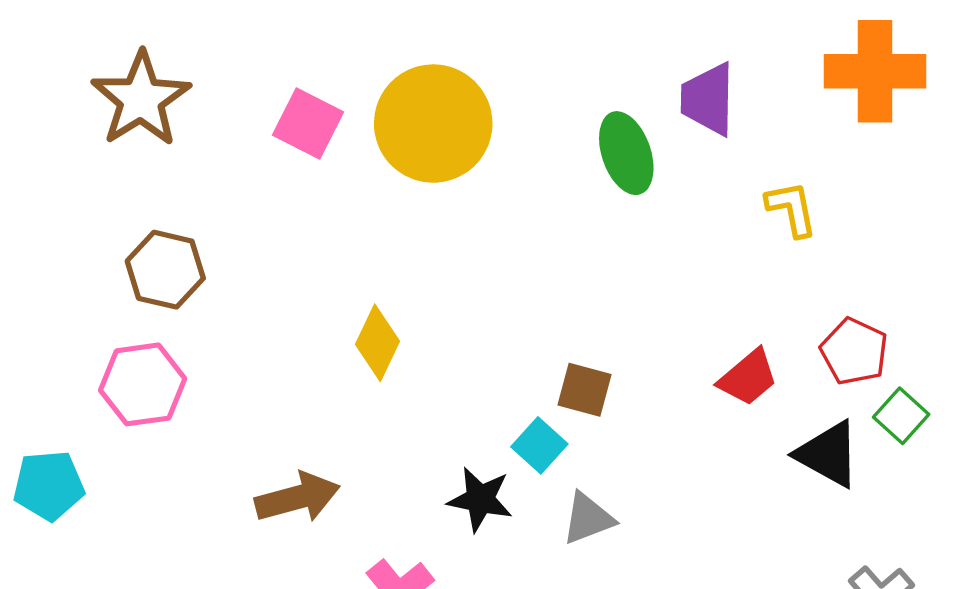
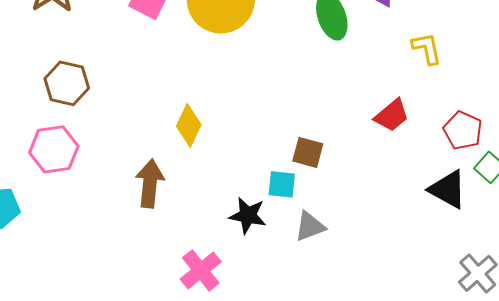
red trapezoid: (748, 378) -> (392, 115), moved
cyan square: (539, 445) -> (282, 184), turned -36
brown arrow: (297, 498) -> (150, 183), moved, turned -69

